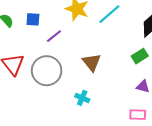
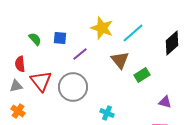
green rectangle: (140, 56) -> (142, 75), moved
brown triangle: (92, 62) -> (120, 60), moved

